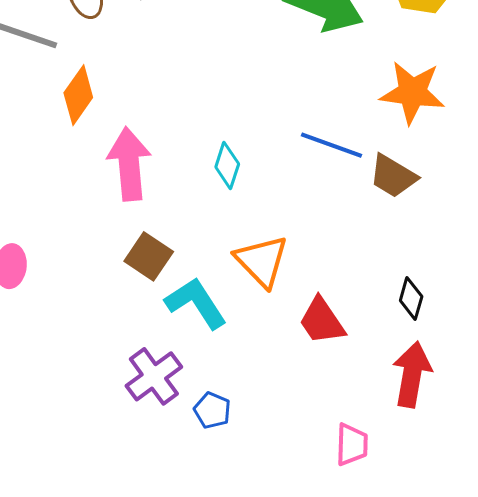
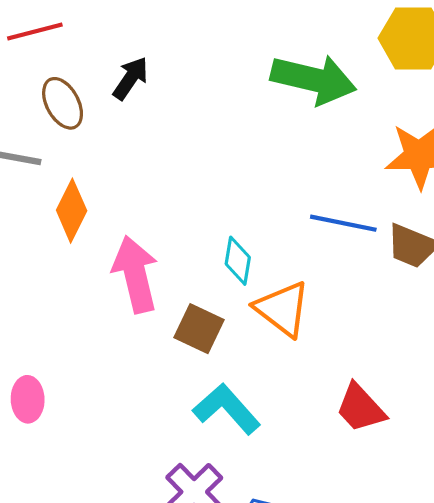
brown square: (149, 256) -> (199, 329), moved
orange triangle: (262, 261) -> (282, 309), moved

